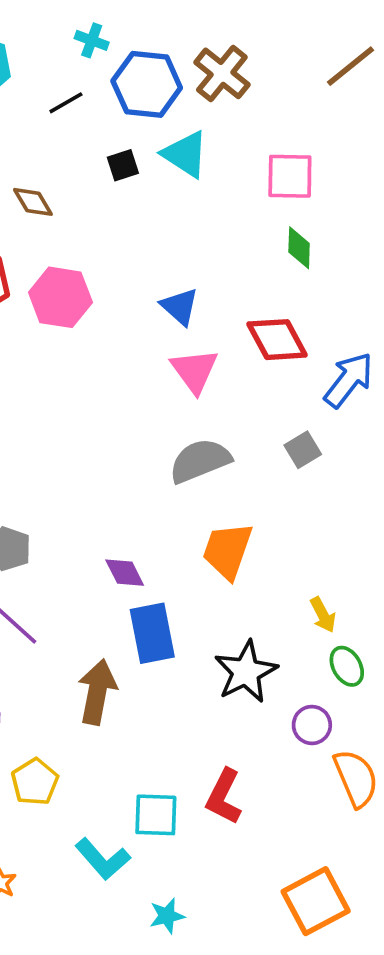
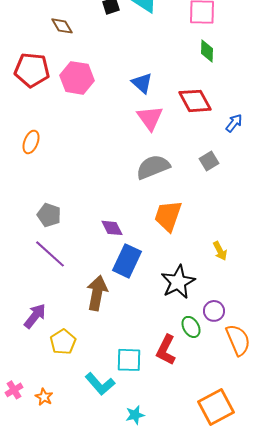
blue arrow: (349, 380) -> (234, 123), size x0.6
blue rectangle: (152, 633) -> (127, 261), turned 36
green ellipse: (347, 666) -> (191, 327), moved

